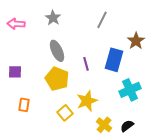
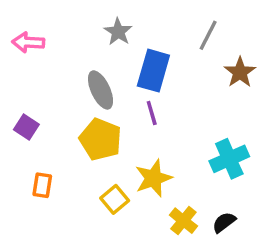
gray star: (53, 18) -> (118, 32), moved
gray line: (102, 20) -> (208, 35), moved
blue rectangle: (114, 60) -> (153, 71), moved
purple square: (15, 72) -> (26, 127), turned 32

